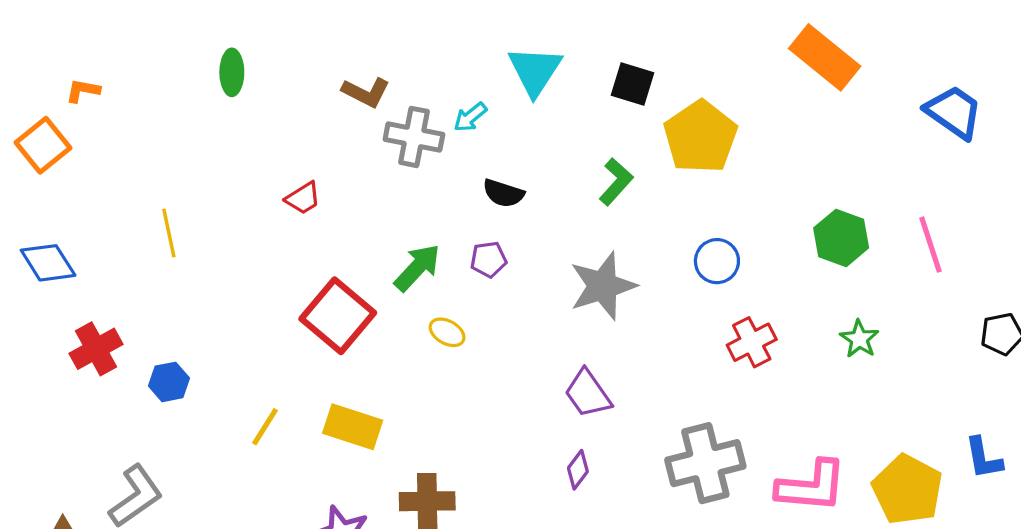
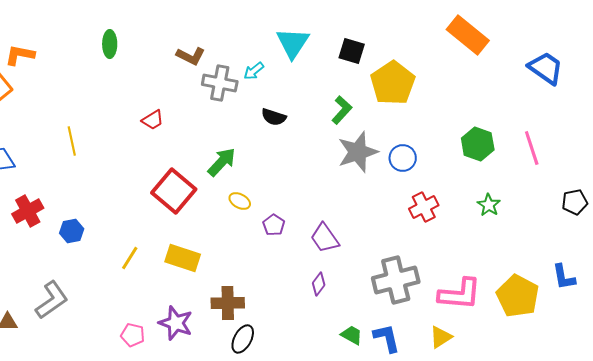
orange L-shape: (83, 91) -> (20, 55), size x1.4
purple pentagon: (488, 259) -> (274, 225), moved, turned -30
gray star: (603, 286) -> (358, 152), moved

